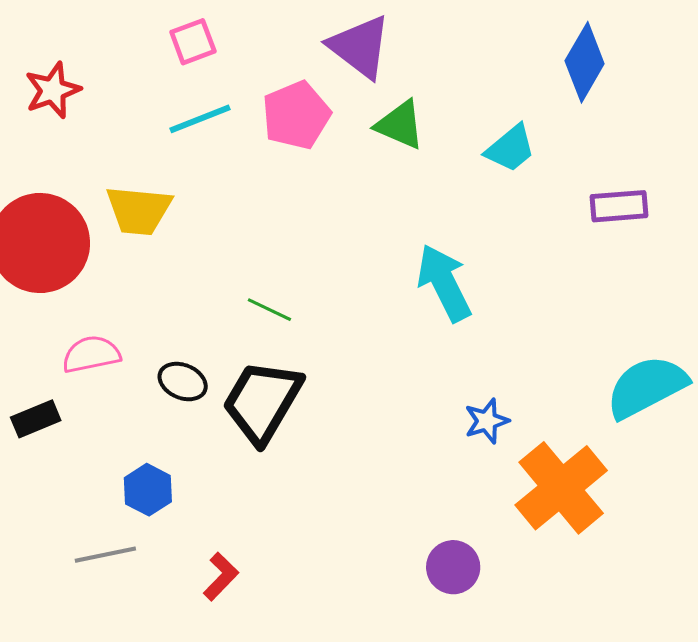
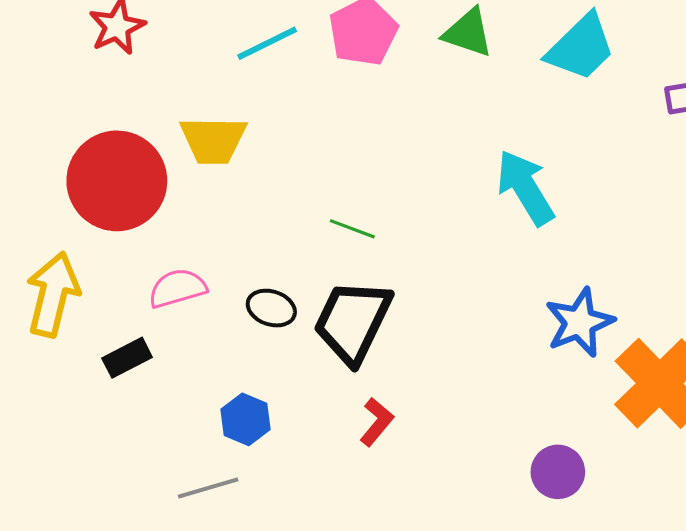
cyan trapezoid: (510, 148) -> (581, 47), size x1.4
blue star: (487, 421) -> (579, 322), size x1.5
red L-shape: (221, 577) -> (377, 422), moved

